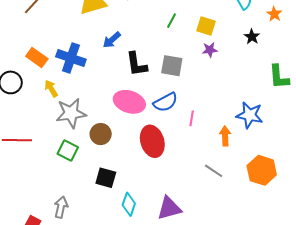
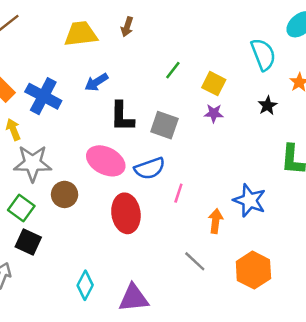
black square: (106, 178) -> (28, 242), moved

